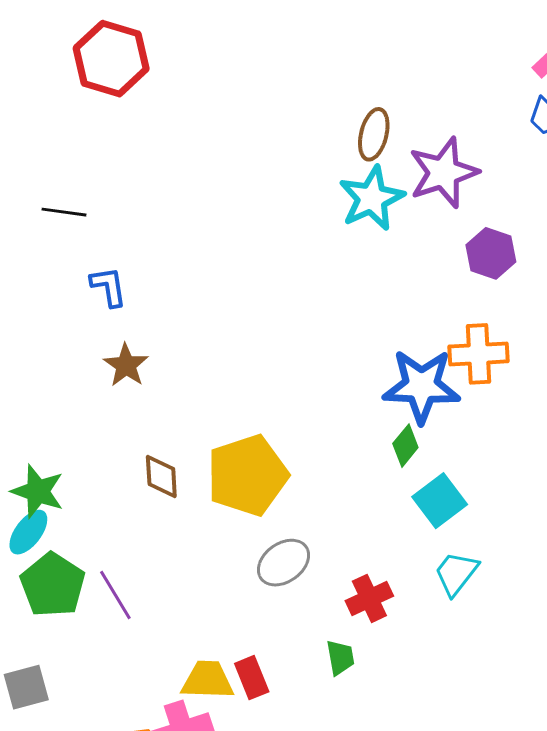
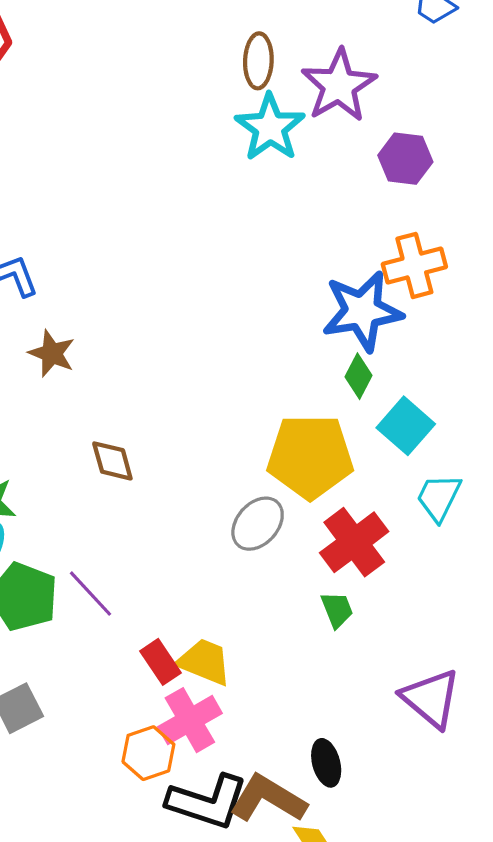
yellow pentagon: (247, 475) -> (310, 456), moved, turned 30
red cross: (369, 598) -> (354, 542), size x1.4
red rectangle: (252, 678) -> (160, 662), moved
yellow trapezoid: (208, 680) -> (204, 662), turned 32

